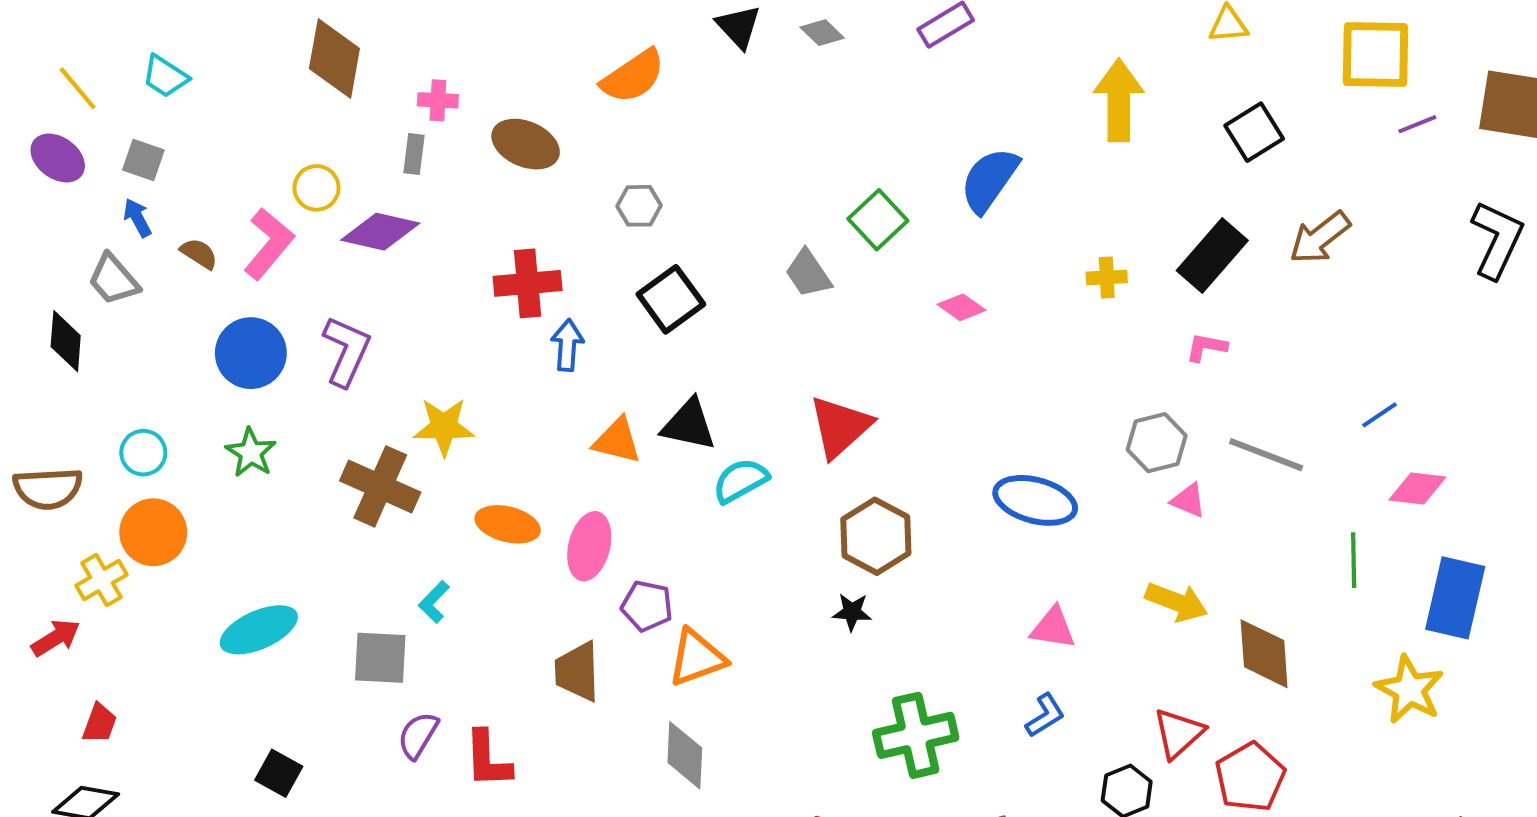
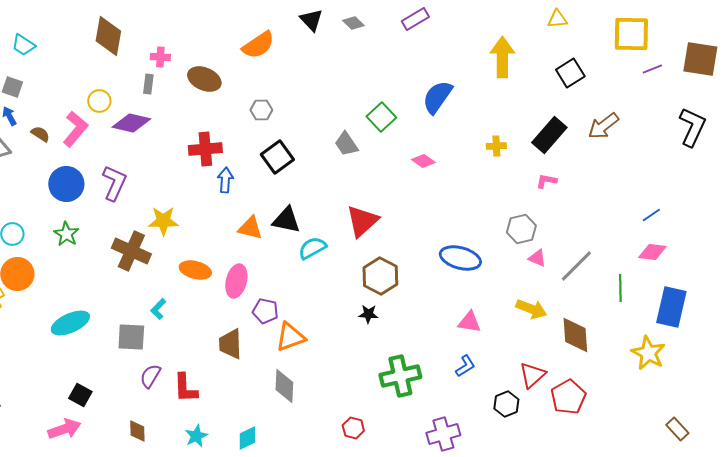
blue line: (1380, 415) -> (651, 215), moved
gray line: (1266, 455) -> (576, 266), moved, turned -66

